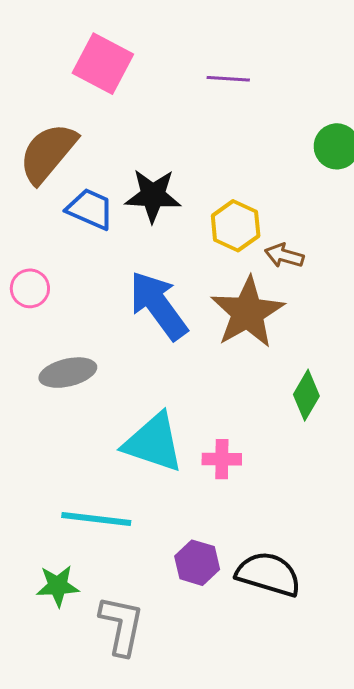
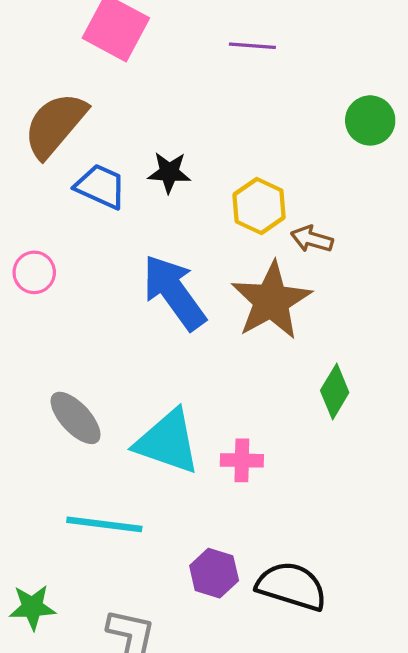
black star: (153, 196) -> (169, 172), size x0.7
gray ellipse: (68, 373) -> (76, 418), moved, turned 60
green star: (58, 586) -> (32, 607), moved

